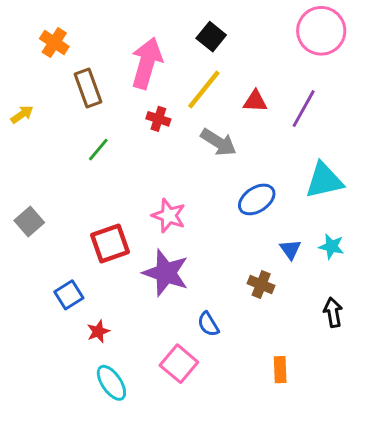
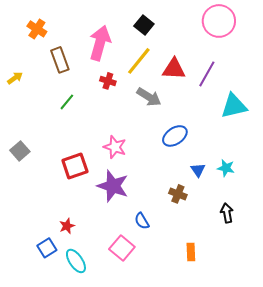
red triangle: (255, 101) -> (174, 69), size x1.4
cyan triangle: (324, 180) -> (234, 106), moved
blue square: (69, 295) -> (47, 248), moved

